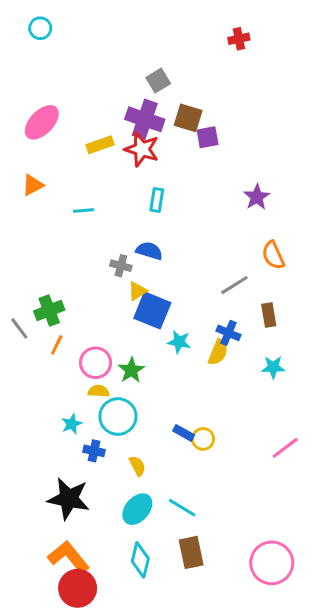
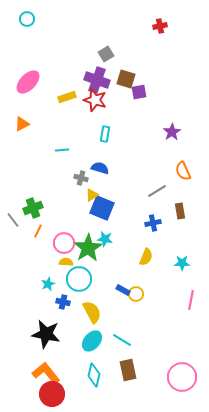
cyan line: (84, 210) -> (62, 150), moved
blue cross: (228, 333) -> (153, 223), turned -35
cyan star: (179, 342) -> (105, 239), moved
yellow semicircle: (218, 352) -> (146, 257), moved
cyan star: (273, 367) -> (182, 263), moved
green star: (131, 370) -> (88, 248), size x1.6
pink line: (285, 448) -> (191, 300), turned -42
yellow semicircle: (137, 466) -> (92, 312), size x1.6

